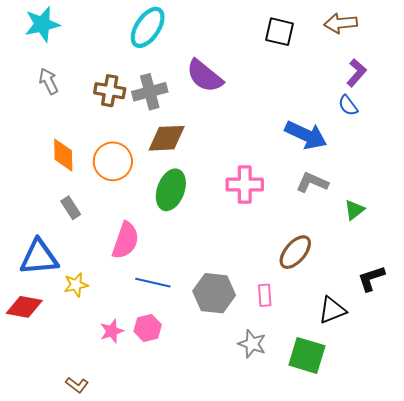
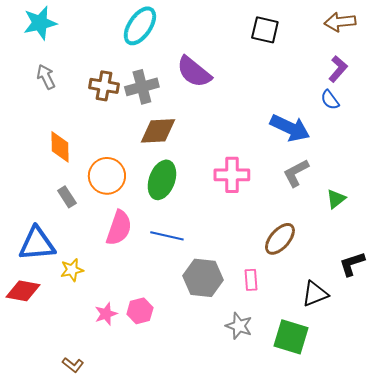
brown arrow: (341, 23) -> (340, 22), moved
orange circle: (113, 161) -> (107, 176), moved
gray L-shape: (312, 182) -> (296, 173), turned -52
blue line: (153, 283) -> (167, 236), moved

